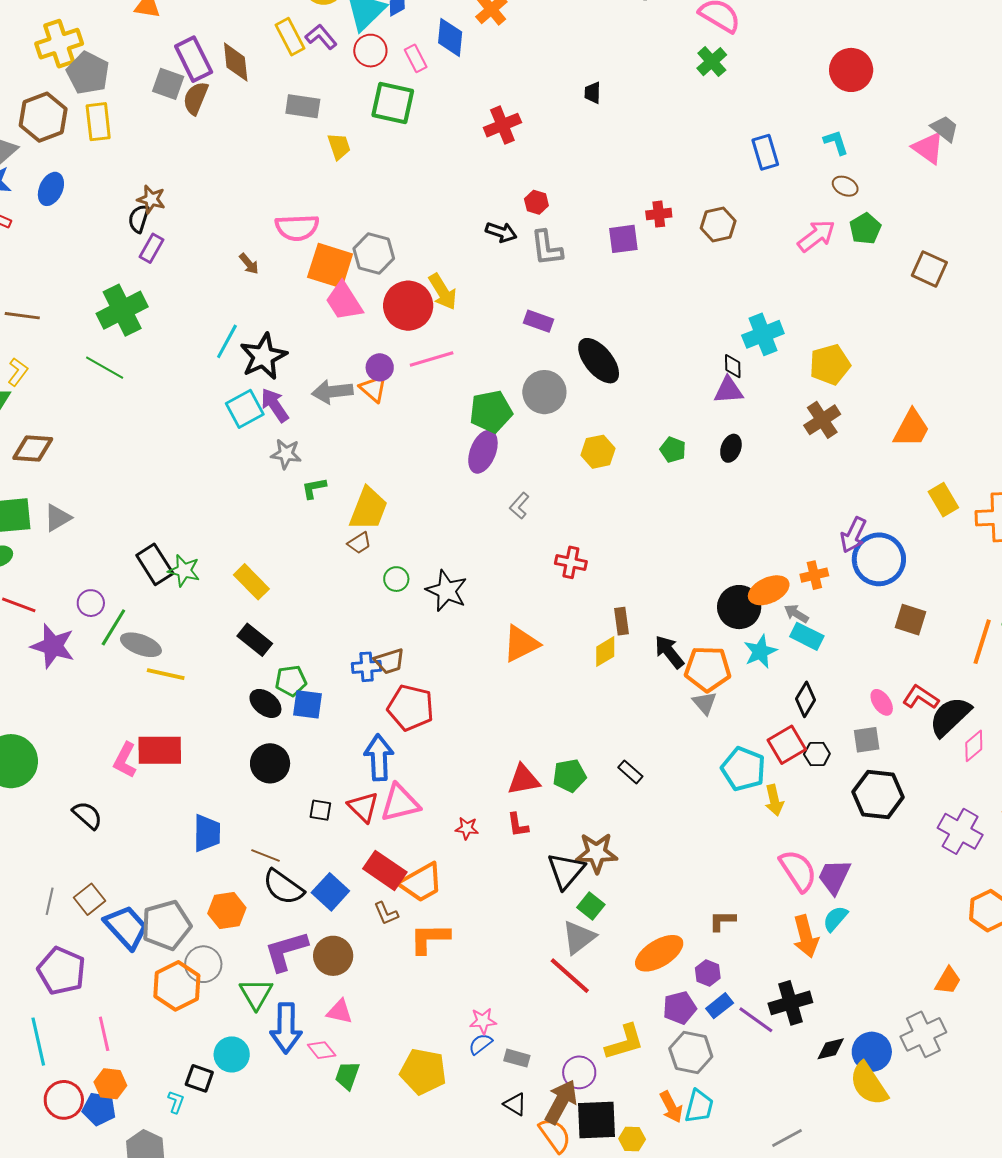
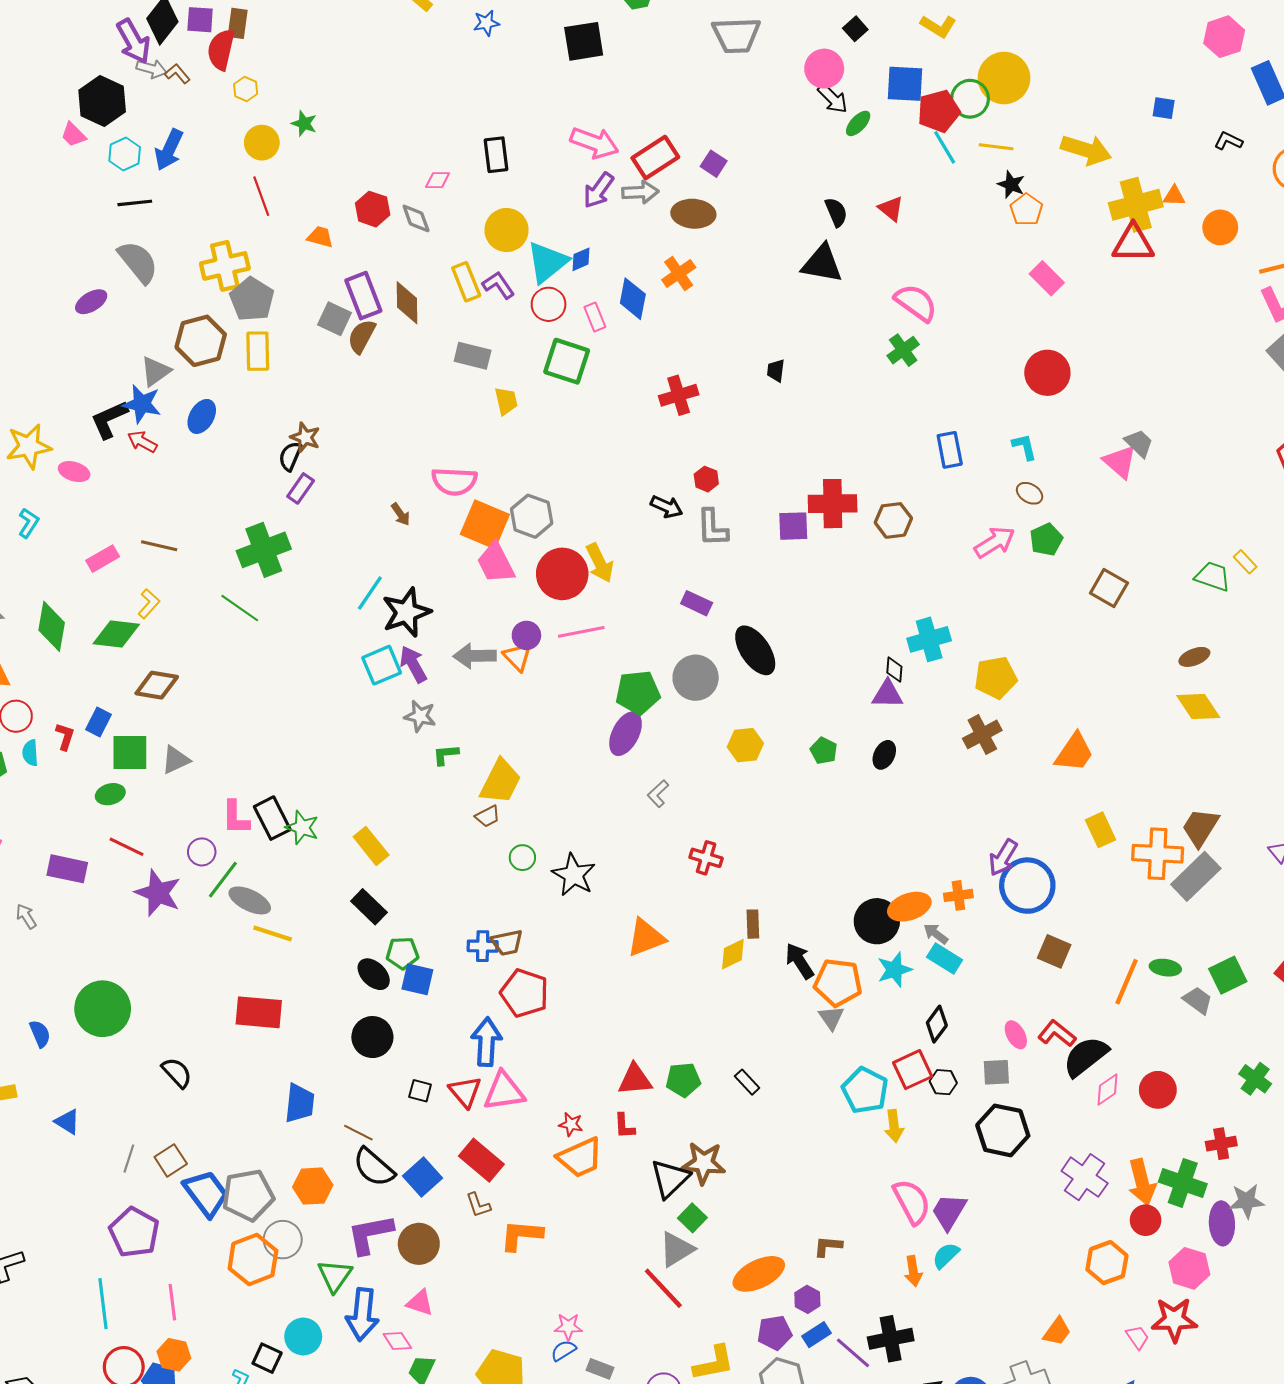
red cross: (659, 214) -> (833, 504), size x1.8
pink L-shape: (125, 760) -> (236, 818), moved, turned -33
orange trapezoid: (421, 882) -> (580, 1158), moved
orange arrow: (806, 936) -> (913, 1271), size x0.7

